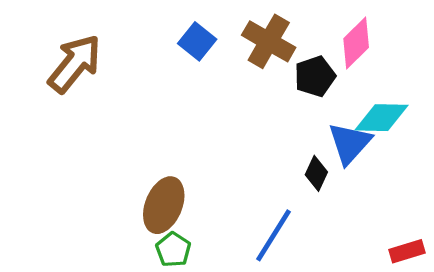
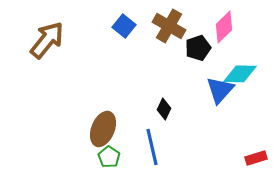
black diamond: (316, 173) -> (164, 109), moved
blue line: (273, 235) -> (152, 147), moved, turned -45

